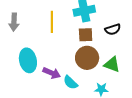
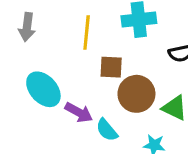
brown square: (86, 35) -> (111, 67), moved
cyan ellipse: (28, 60) -> (43, 89), turned -35

